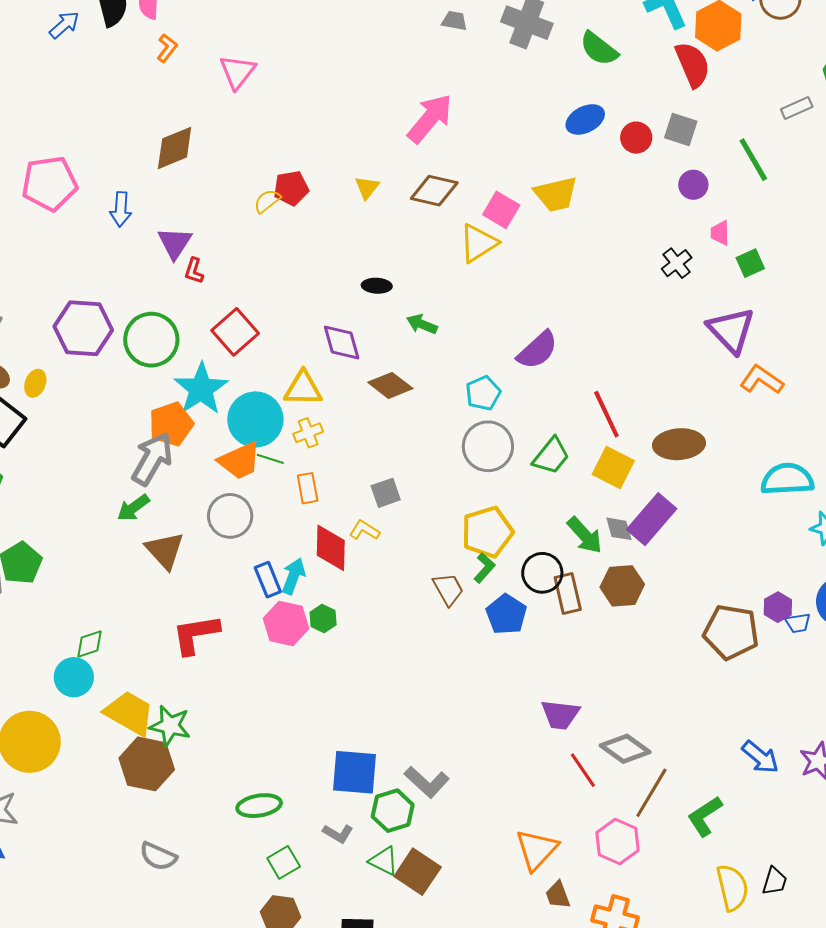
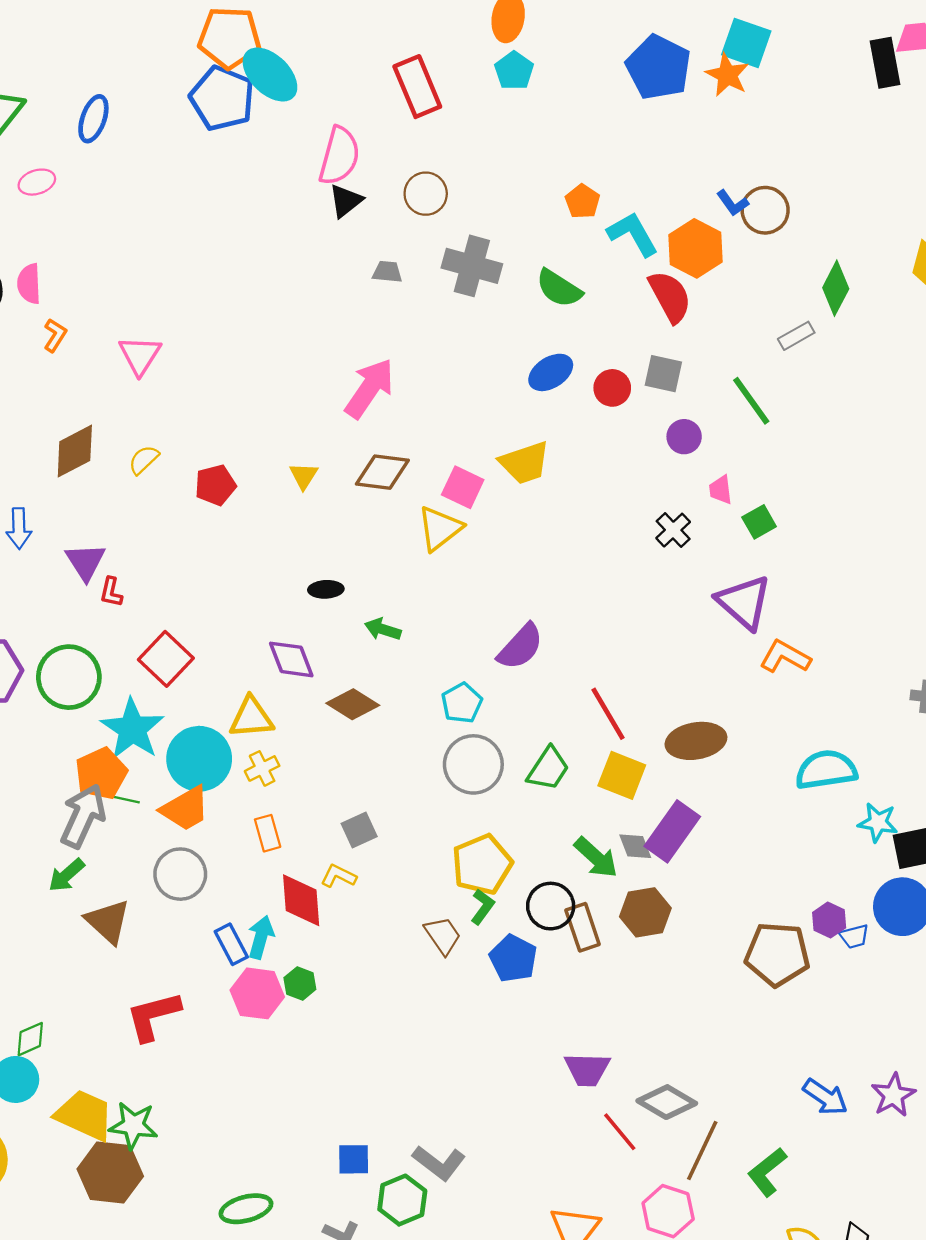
yellow semicircle: (267, 201) -> (144, 460), moved
green line: (270, 459) -> (124, 799), moved
blue square: (354, 772) -> (354, 1159), size x0.6

